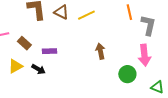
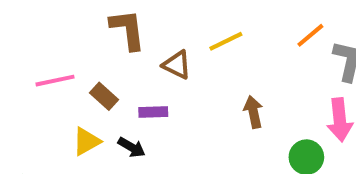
brown triangle: (61, 12) -> (177, 65), moved
orange line: (129, 12) -> (310, 35), turned 63

